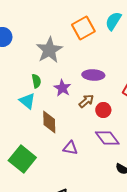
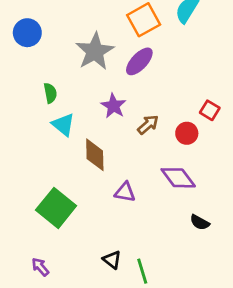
purple ellipse: (93, 75) -> (139, 61), moved, turned -50
green semicircle: (36, 81) -> (50, 93), moved
red circle: (103, 110) -> (187, 133), moved

